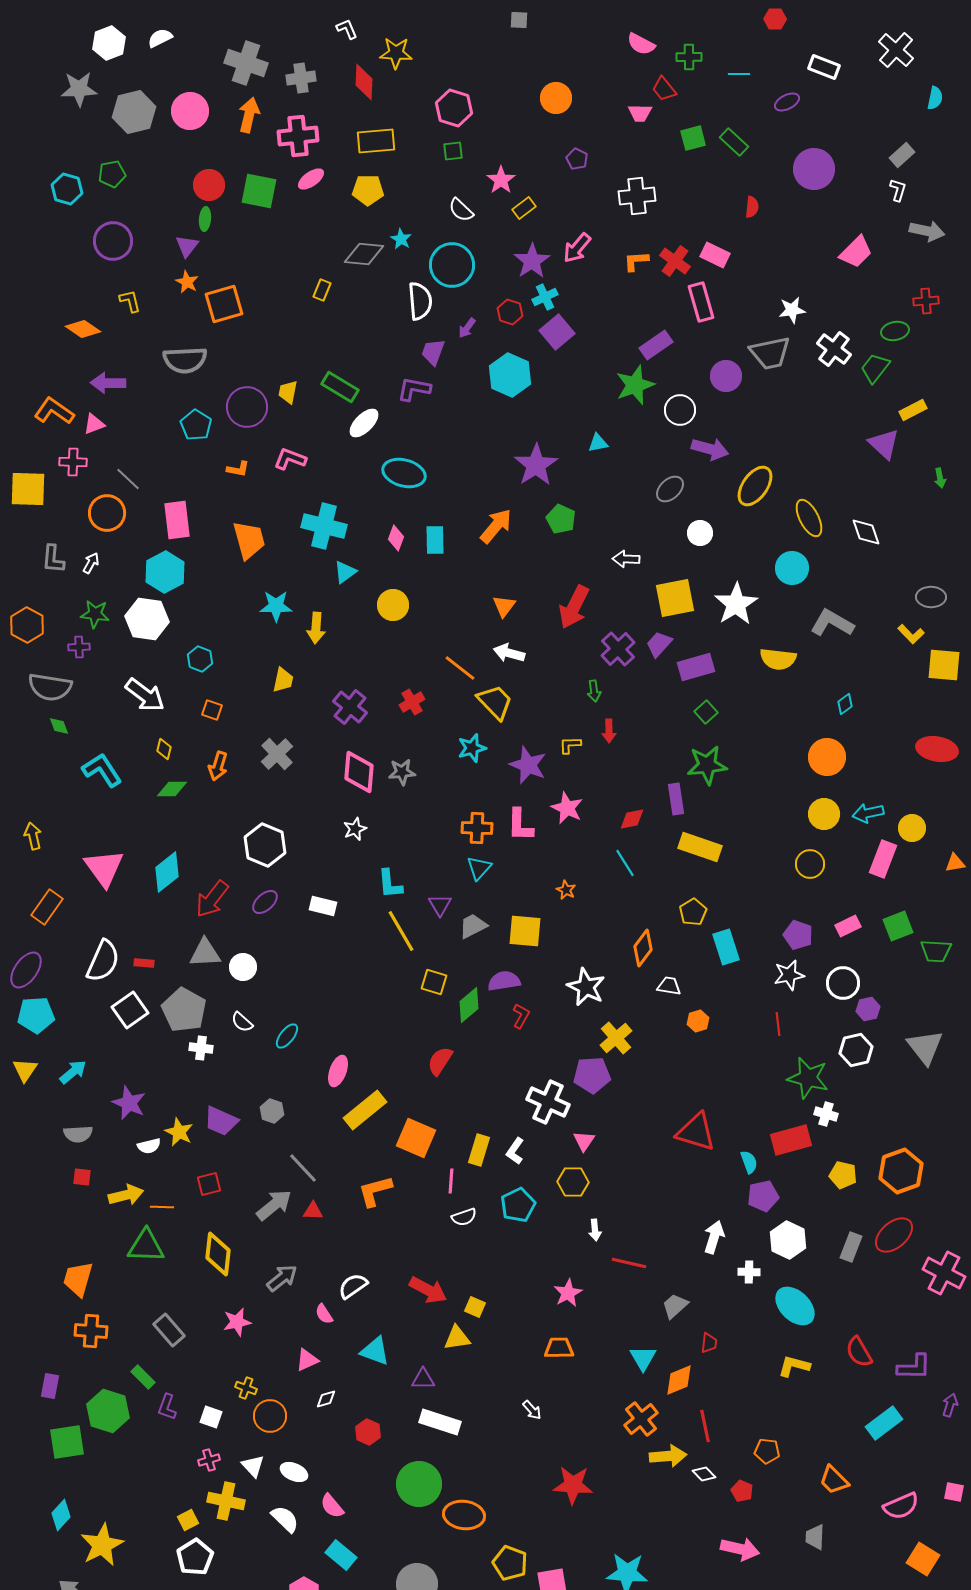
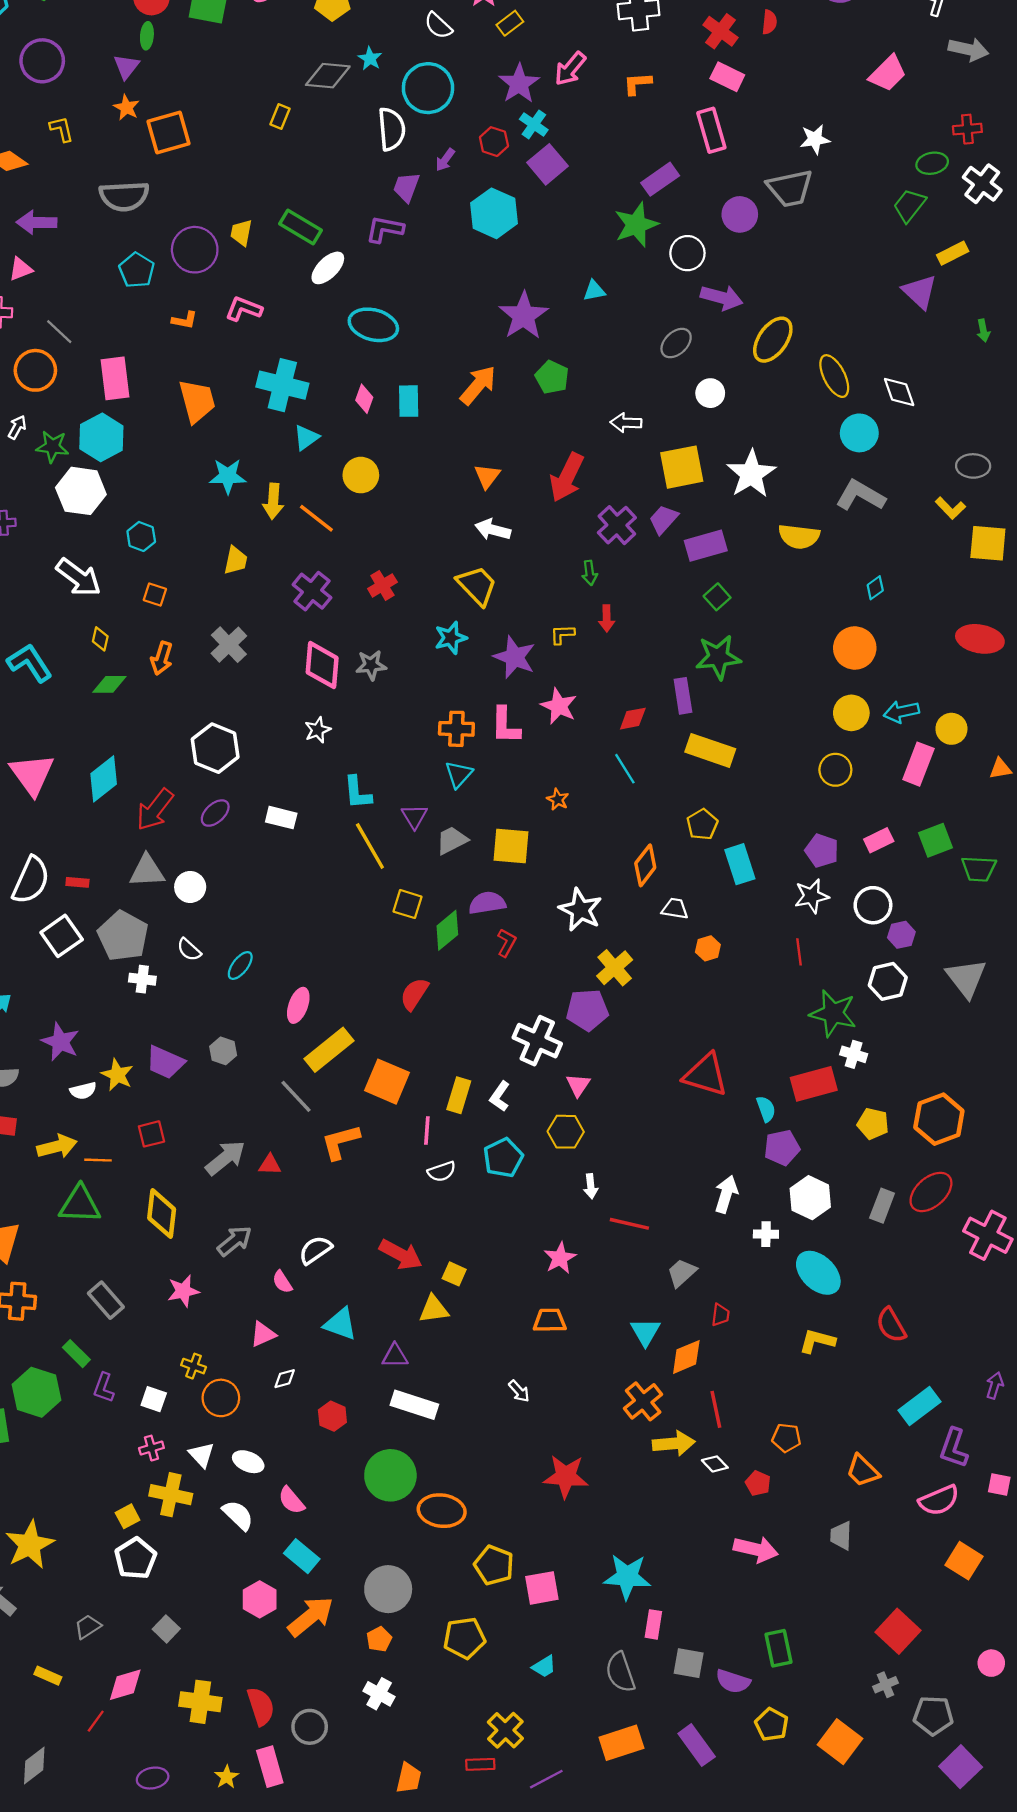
red cross: (675, 261) -> (720, 31), moved
cyan cross: (545, 297) -> (534, 125), turned -30
white cross: (834, 349) -> (982, 184), moved
cyan circle: (792, 568) -> (859, 433), moved
green star: (95, 614) -> (52, 447), moved
orange line: (460, 668) -> (316, 518), moved
gray line: (303, 1168) -> (296, 1096), moved
purple L-shape: (914, 1367) -> (954, 1448), moved, turned 108

